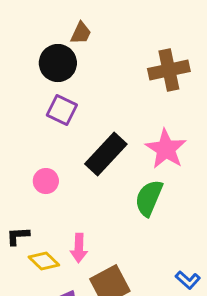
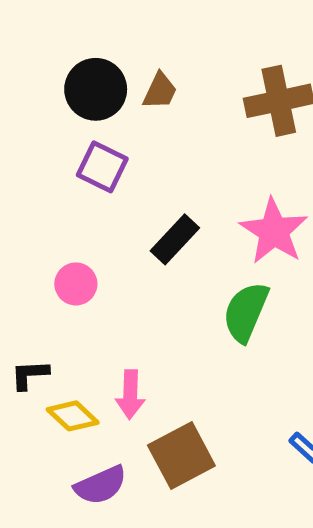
brown trapezoid: (81, 33) -> (160, 91), moved
black rectangle: (106, 154) -> (175, 239), size x0.7

